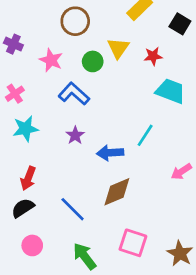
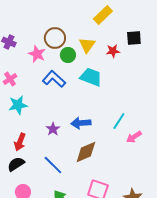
brown circle: (75, 21) -> (55, 38), moved
black square: (180, 24) -> (134, 38), moved, turned -35
cyan trapezoid: (171, 91) -> (91, 77), moved
purple star: (75, 135) -> (53, 129), moved
cyan line: (145, 135) -> (119, 121), moved

